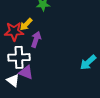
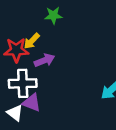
purple arrow: (36, 39) -> (44, 60), turned 49

